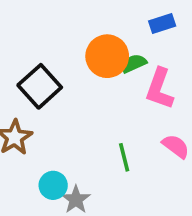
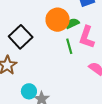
green line: (124, 157) -> (69, 46), moved

